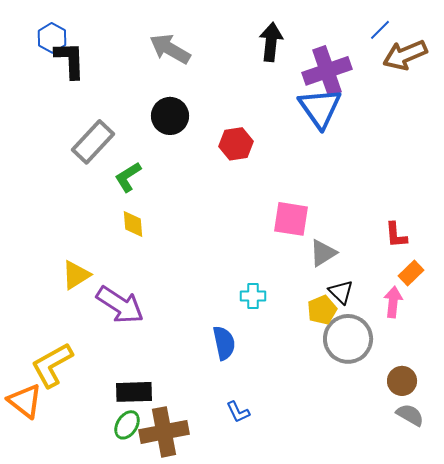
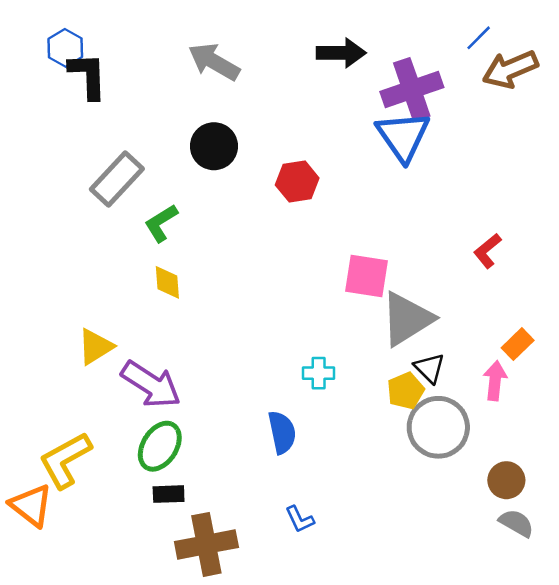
black arrow: (271, 42) -> (341, 53), turned 84
red L-shape: (396, 235) -> (487, 251), moved, turned 56
gray triangle: (323, 253) -> (407, 319), size x1.6
black rectangle: (134, 392) -> (169, 494), size x0.7
green ellipse: (127, 425) -> (160, 446), moved, size x1.4

